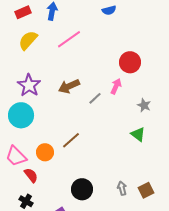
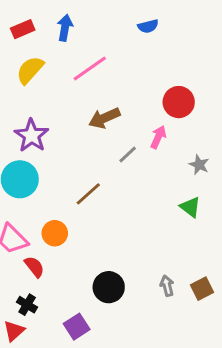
brown arrow: (69, 86) -> (104, 118), moved
brown line: (71, 140) -> (88, 194), moved

